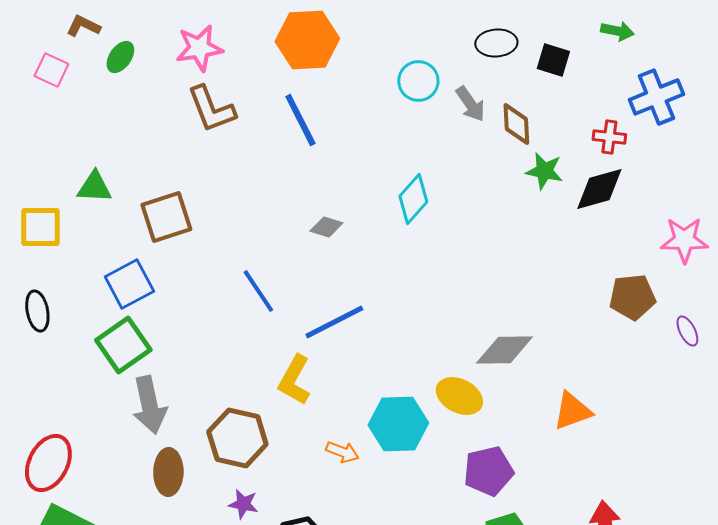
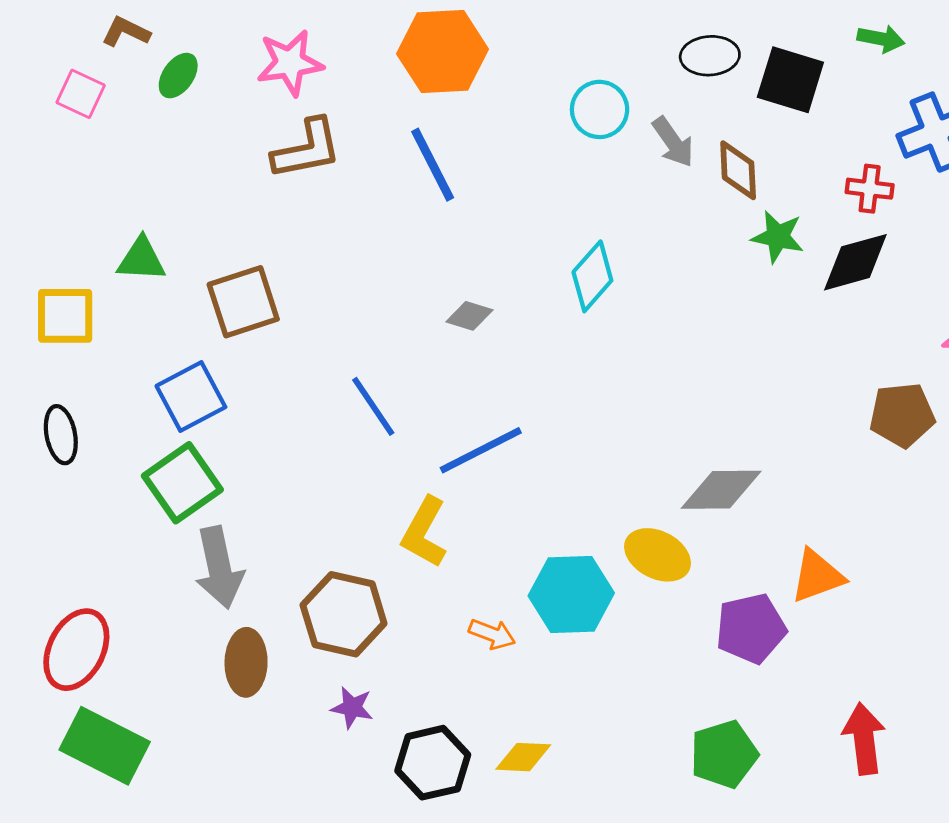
black square: (553, 60) -> (790, 80), size x1.4
brown L-shape: (211, 109) -> (307, 149), turned -80
purple pentagon: (488, 471) -> (751, 628), moved

